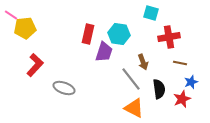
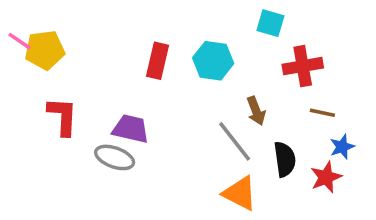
pink line: (11, 15) -> (20, 41), moved
purple trapezoid: (104, 52) -> (131, 129), moved, turned -95
red L-shape: (35, 65) -> (63, 116), turned -40

